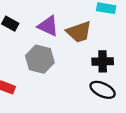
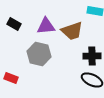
purple triangle: (48, 26) -> (46, 26), turned -30

